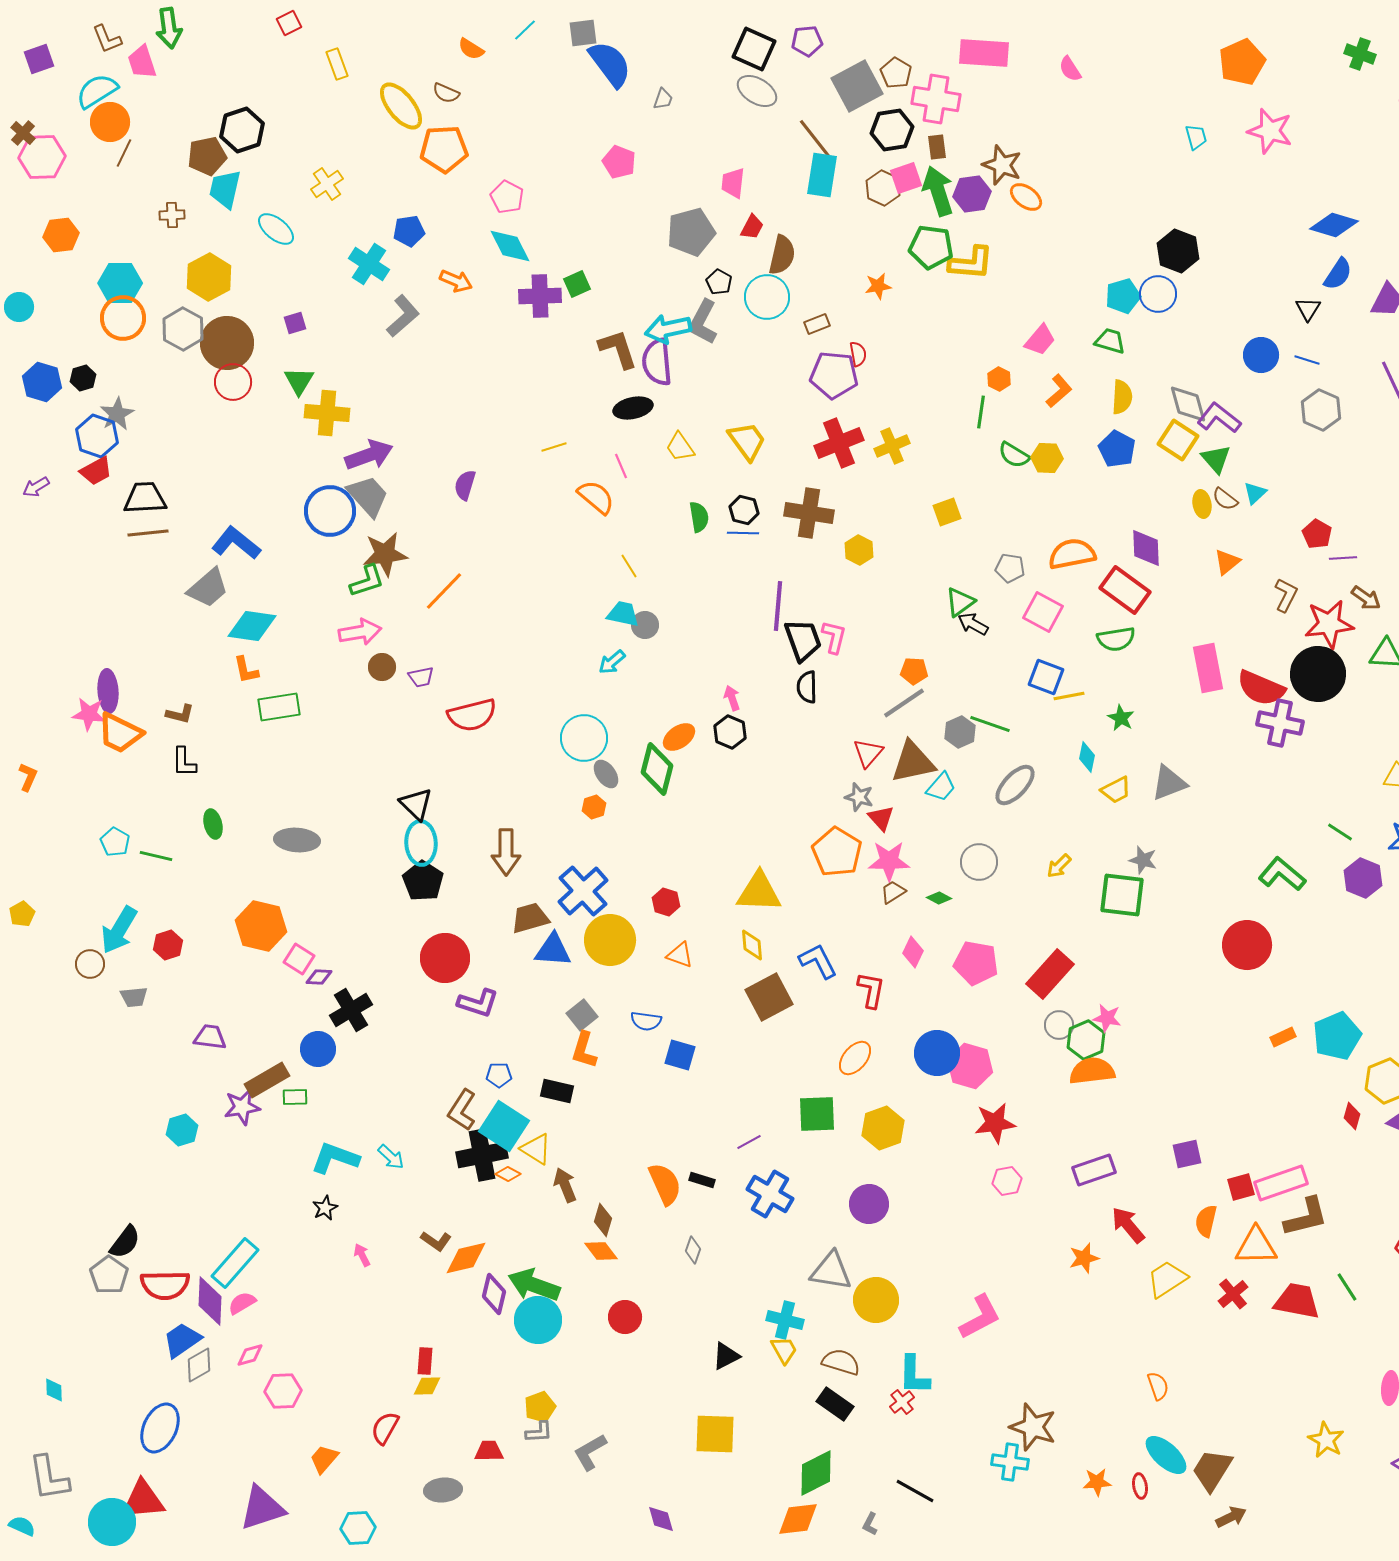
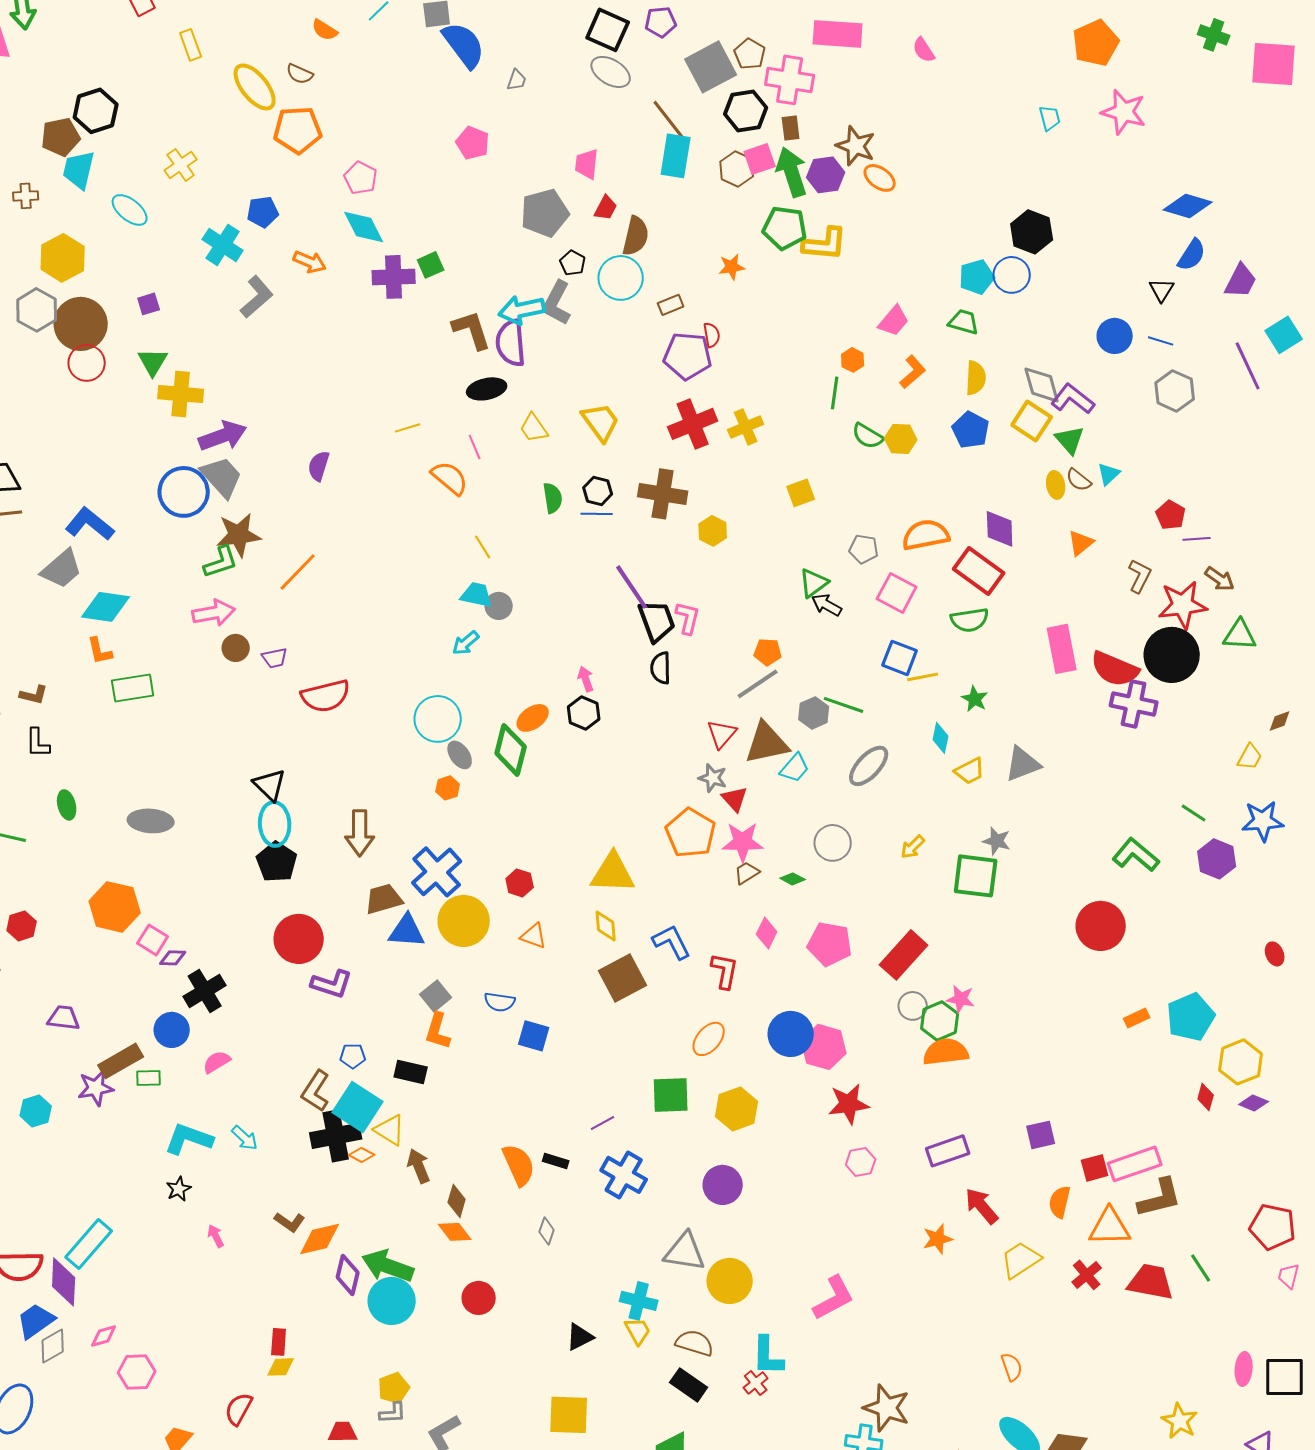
purple line: (778, 606) -> (632, 587), turned -39
pink semicircle: (242, 1303) -> (217, 1062), moved

